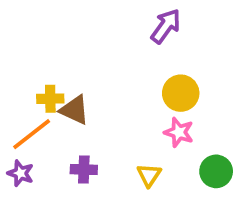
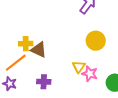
pink star: (179, 132) -> (90, 74), moved
yellow triangle: (149, 175) -> (79, 67), moved

